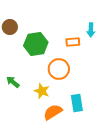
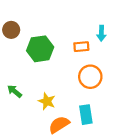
orange circle: (59, 69) -> (90, 77), moved

